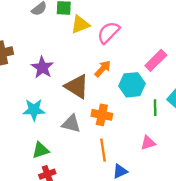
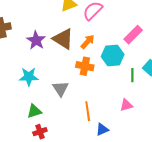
brown triangle: (77, 86) -> (63, 39), moved
orange cross: (102, 115) -> (85, 66), moved
gray triangle: (71, 124) -> (61, 89), turned 42

